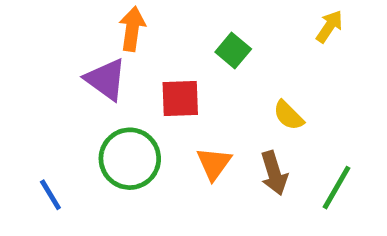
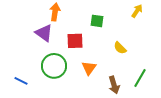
green square: (233, 50) -> (97, 21), turned -32
brown arrow: (274, 173) -> (114, 85), moved
blue line: (50, 195) -> (21, 81), turned -32

